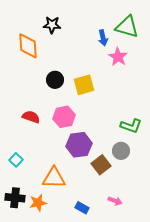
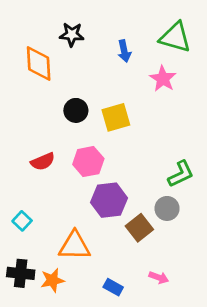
blue arrow: (103, 38) -> (124, 51), moved
red semicircle: (31, 117) -> (43, 162), turned 138
green L-shape: (131, 126) -> (181, 174), turned -45

